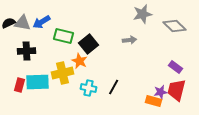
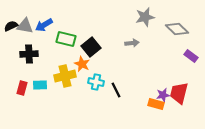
purple rectangle: (176, 67) -> (191, 56), moved
cyan rectangle: (38, 82) -> (40, 85), size x0.6
black line: (114, 87) -> (116, 90), turned -56
cyan cross: (89, 88) -> (96, 82), moved

